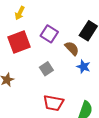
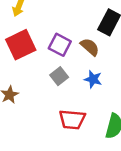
purple square: (49, 34) -> (60, 45), moved
blue star: (83, 67) -> (93, 79), moved

